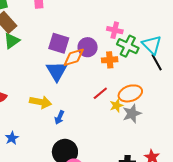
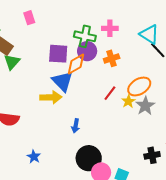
green cross: (128, 46) -> (85, 36), moved
yellow arrow: (40, 102) -> (51, 97), moved

